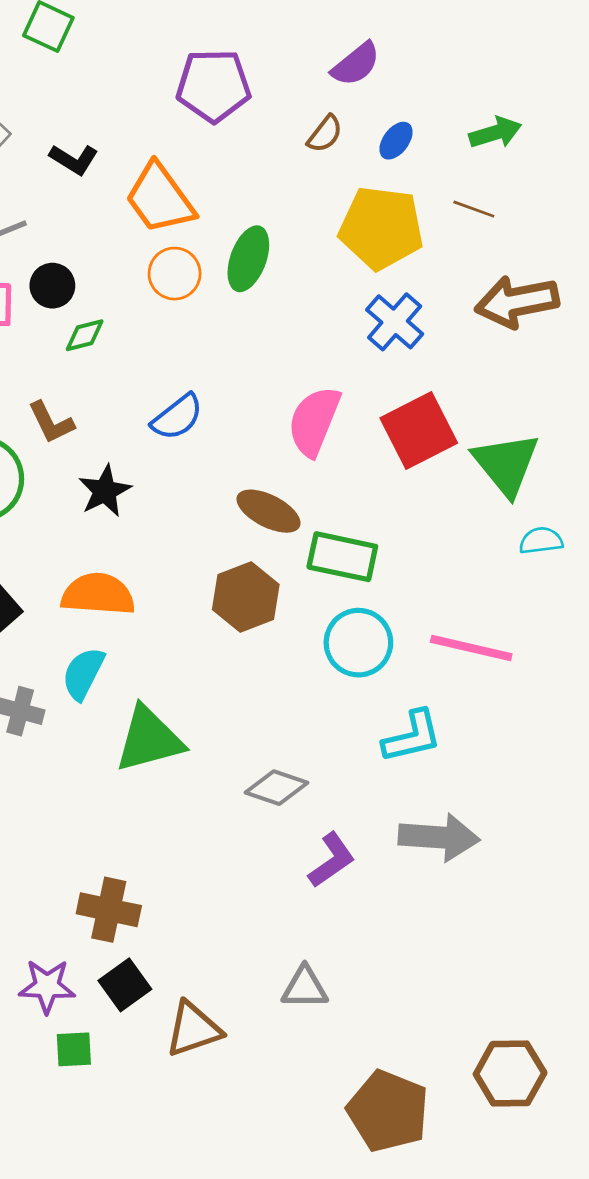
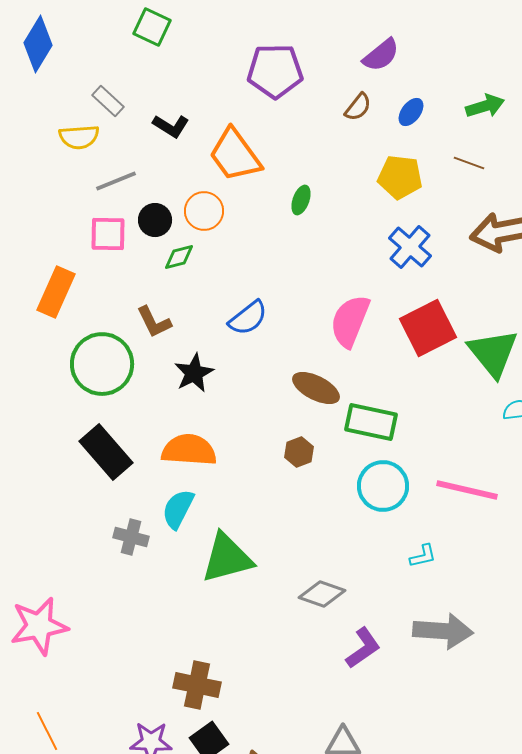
yellow pentagon: (381, 228) -> (400, 177), size x0.7
green ellipse: (248, 259) -> (301, 200), size x0.6
orange circle: (175, 274) -> (204, 211), moved
brown hexagon: (246, 597) -> (299, 452), size x0.6
cyan L-shape: (412, 737) -> (423, 556), size x0.6

